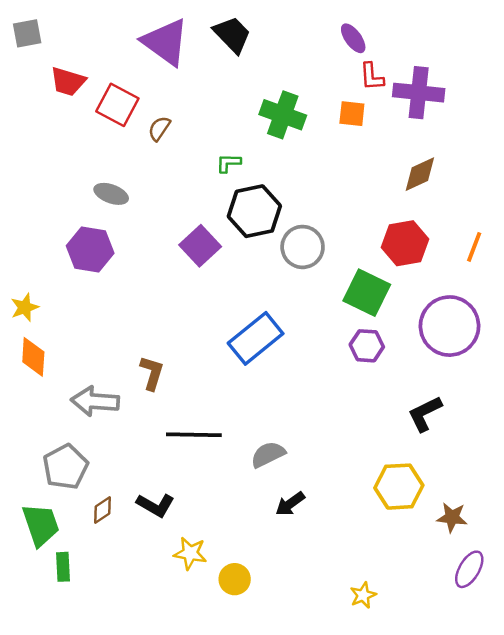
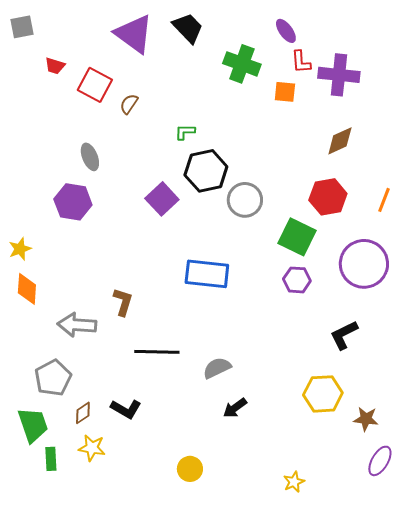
red trapezoid: (68, 81) -> (55, 66), size x0.7
green cross: (283, 115) -> (242, 64), moved
gray ellipse: (111, 194) -> (90, 157), turned 48
blue rectangle: (256, 338) -> (207, 274), turned 45
yellow star: (190, 553) -> (92, 448), moved

